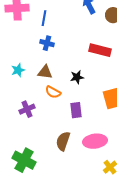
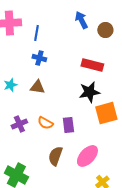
black star: (77, 77) -> (89, 92), moved, size x1.5
orange semicircle: (53, 92) -> (45, 123), moved
pink ellipse: (95, 141) -> (87, 156), turned -40

